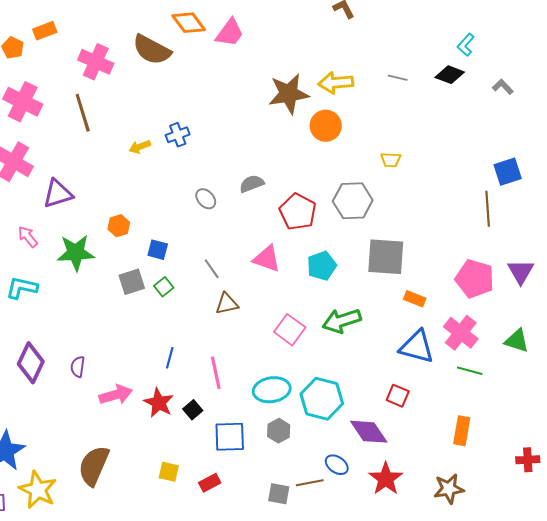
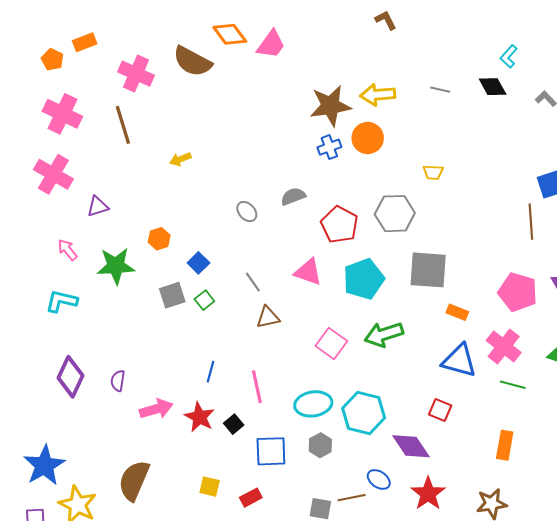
black diamond: (450, 75) -> (493, 87), turned 40
blue cross: (178, 135) -> (329, 147), moved
purple triangle: (58, 194) -> (98, 206), size x0.7
blue square: (158, 250) -> (198, 263), turned 30
cyan pentagon: (322, 266) -> (364, 279), size x1.4

